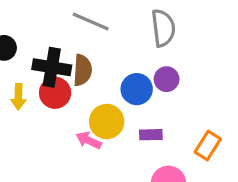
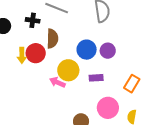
black cross: (52, 67) -> (33, 20), moved, size x0.6
purple circle: (167, 79) -> (108, 51), moved
yellow arrow: (18, 97) -> (22, 55), moved

